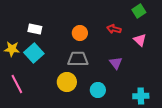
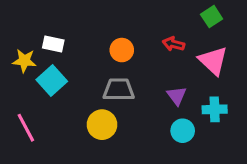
pink triangle: (140, 40) -> (213, 61), size x1.5
yellow star: (12, 49) -> (24, 61), moved
cyan circle: (98, 90) -> (183, 131), moved
cyan cross: (141, 96) -> (215, 109), moved

